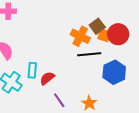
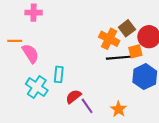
orange square: (104, 35) -> (135, 51), moved, turned -32
red semicircle: (47, 78) -> (73, 97), moved

